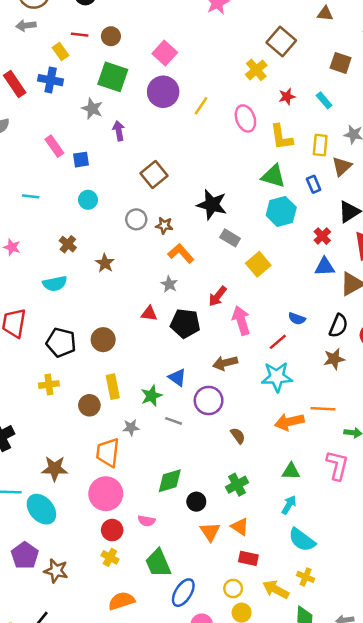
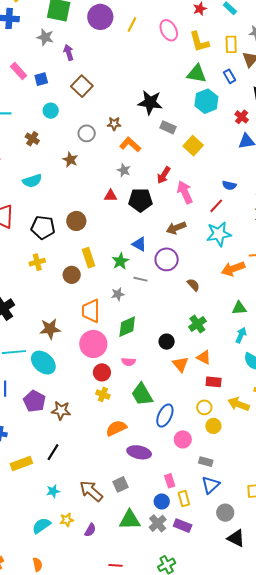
brown square: (154, 175) -> (82, 86), moved
gray circle: (136, 219) -> (87, 133), moved
brown cross: (68, 244) -> (32, 139), moved
gray star: (131, 427) -> (118, 294), moved
green diamond: (170, 481) -> (127, 327), moved

